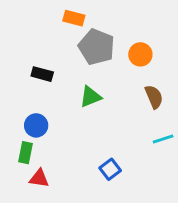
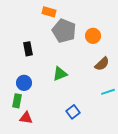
black rectangle: (42, 74) -> (28, 49), turned 64
green triangle: (91, 97) -> (60, 74), moved
brown semicircle: (154, 97) -> (102, 64), turned 70

